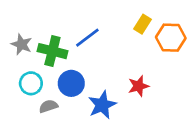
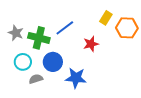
red star: (138, 86) -> (91, 44), moved
blue star: (102, 105) -> (76, 78), turned 30

